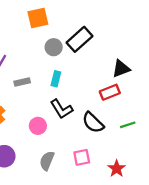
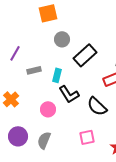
black rectangle: (79, 39) -> (85, 55), moved
cyan rectangle: (56, 79) -> (57, 75), moved
gray semicircle: (47, 161) -> (44, 140), moved

